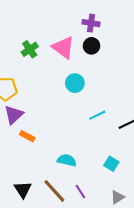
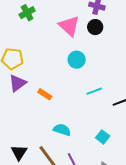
green cross: (30, 49) -> (27, 13), moved
orange rectangle: (27, 136) -> (45, 94), moved

